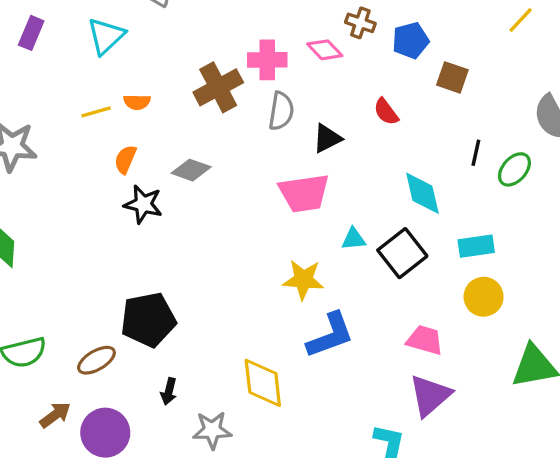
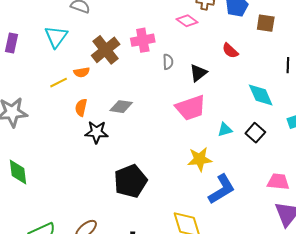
pink cross: (267, 60) -> (143, 40), moved
brown cross: (218, 87) -> (106, 50), moved
gray semicircle: (281, 111) -> (168, 62), size x0.7
black square: (402, 253) -> (255, 133), size x0.7
black pentagon: (148, 320) -> (130, 181), moved

